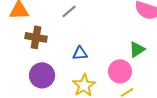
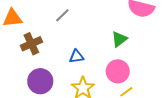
brown cross: (36, 37) -> (31, 44), turned -30
green triangle: (137, 49) -> (119, 39), moved

